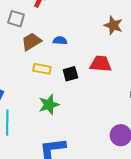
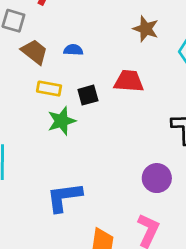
brown trapezoid: (31, 42) -> (34, 52), turned 70
green star: (49, 105) -> (62, 121), moved

